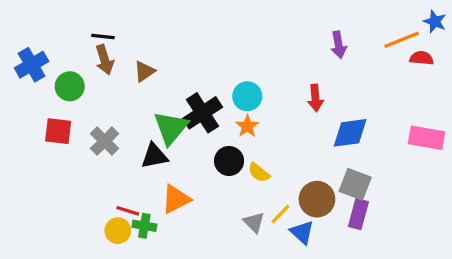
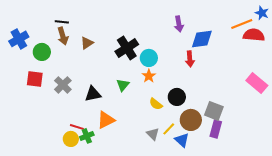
purple arrow: (339, 45) -> (179, 24), moved
red semicircle: (422, 58) -> (254, 35), size x1.5
black cross: (202, 113) -> (127, 48), moved
green triangle: (171, 128) -> (123, 85), moved, size x0.6
blue diamond: (350, 133) -> (202, 39), moved
pink rectangle: (427, 138) -> (257, 83), turned 30
black circle: (229, 161) -> (177, 97), moved
green cross: (144, 226) -> (87, 136), turned -32

